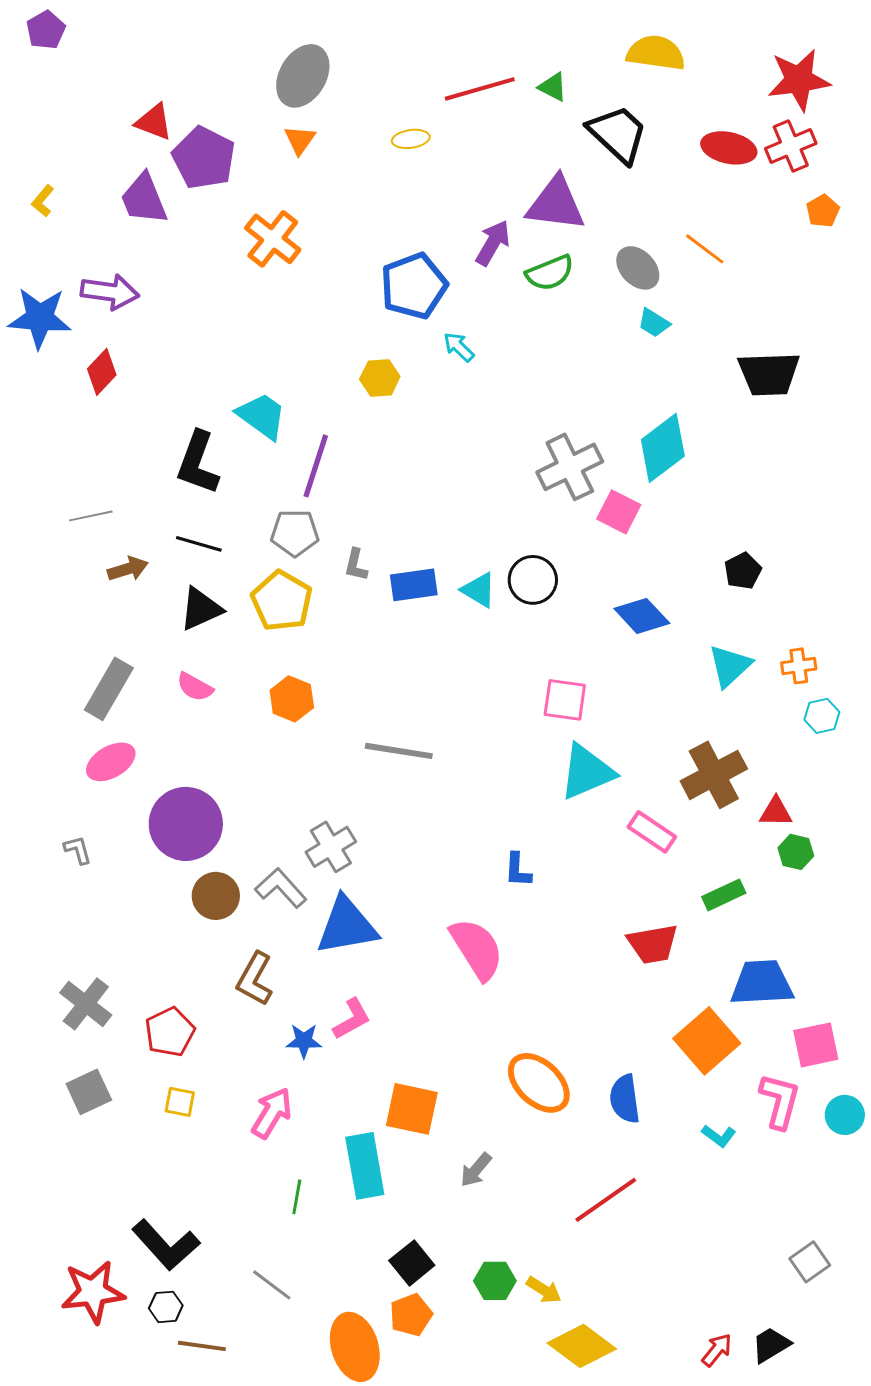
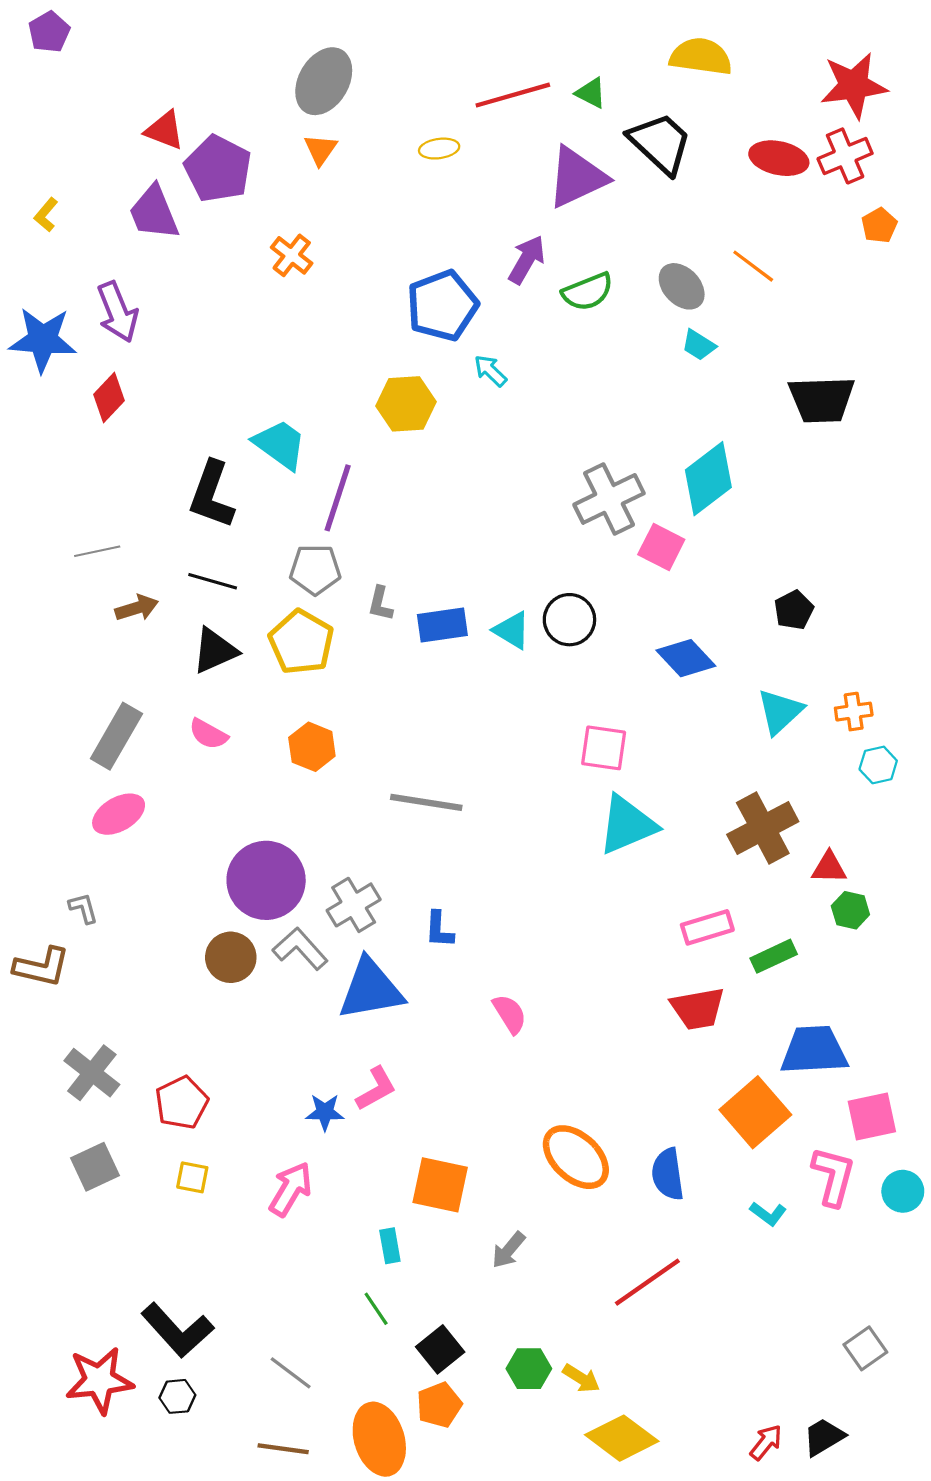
purple triangle: (556, 204) -> (577, 177), moved, turned -32
orange cross: (273, 239) -> (292, 255), size x0.7
purple arrow: (110, 292) -> (118, 312), turned 60
yellow hexagon: (380, 378) -> (406, 404), size x1.4
purple circle: (186, 824) -> (266, 880), moved
pink rectangle: (652, 832) -> (707, 927), moved, turned -51
blue L-shape: (518, 870) -> (439, 930), moved
pink semicircle: (477, 949) -> (510, 1014), size x0.6
brown L-shape: (255, 979) -> (42, 967), moved, turned -106
cyan rectangle: (365, 1166) -> (390, 1246), size x0.5
green line: (297, 1197) -> (376, 1309), moved, turned -44
brown line: (202, 1346) -> (283, 1449), moved

